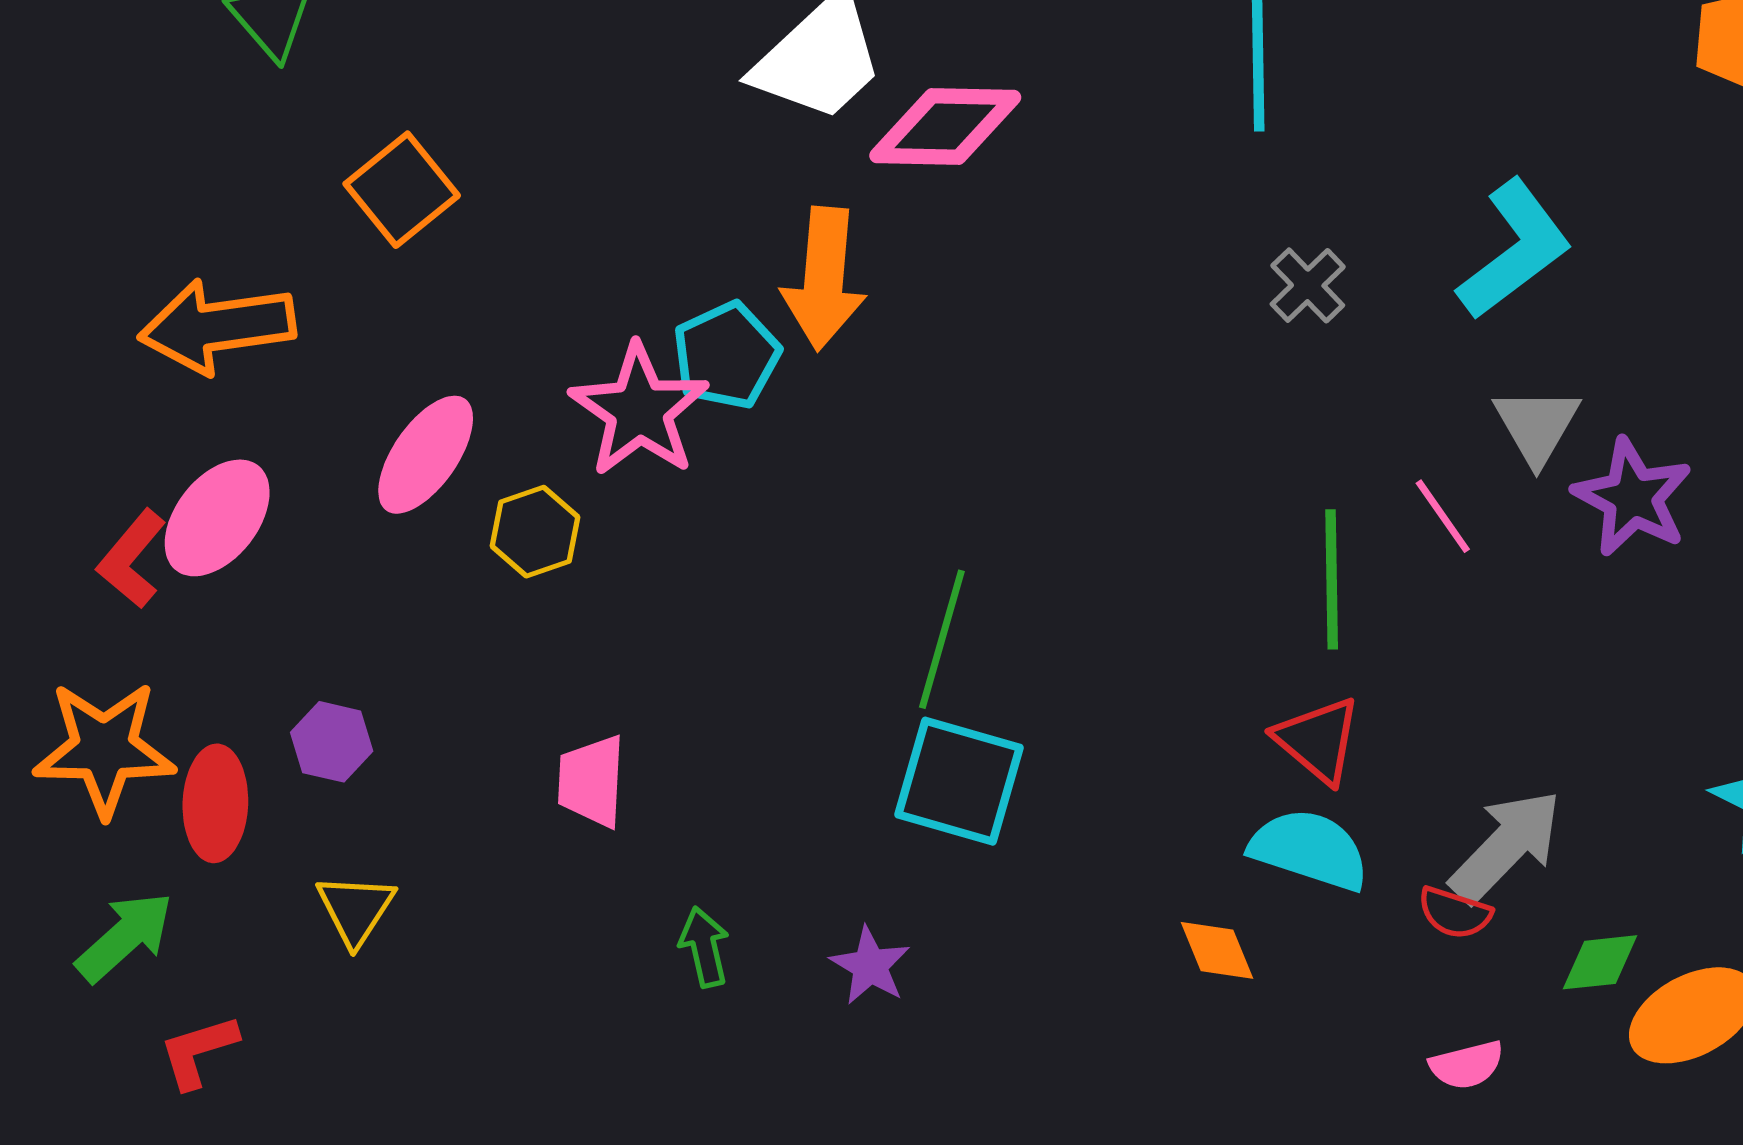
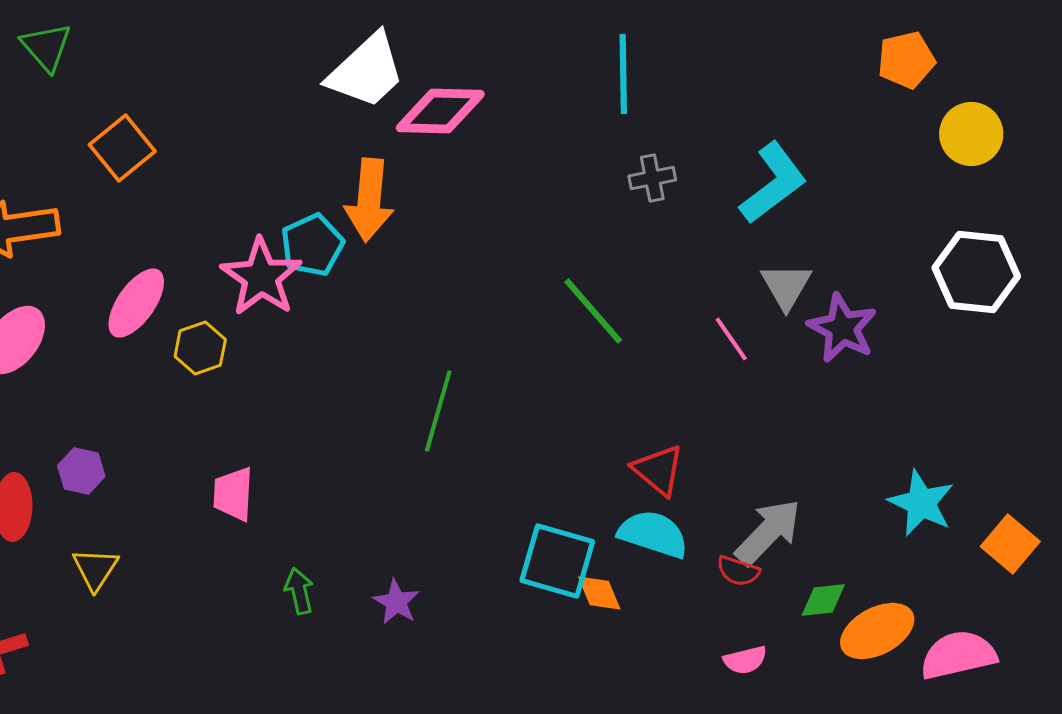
gray cross: (1308, 285) -> (652, 178), moved, turned 33
green line: (1332, 579) -> (593, 311), moved, turned -40
cyan square: (959, 781) -> (557, 561), moved

